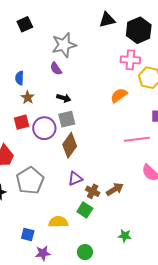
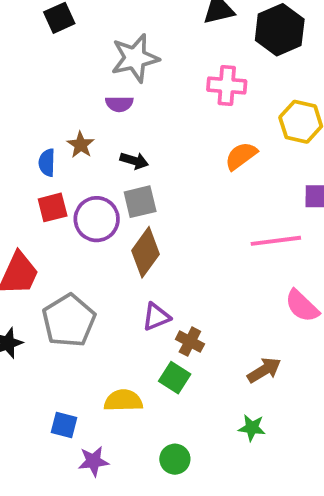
pink cross: (130, 60) -> (227, 85), moved
purple semicircle: (56, 69) -> (119, 104), turned -56
blue semicircle: (19, 78) -> (47, 163), moved
brown star: (28, 97) -> (81, 145), moved
brown arrow: (115, 189) -> (264, 370), moved

